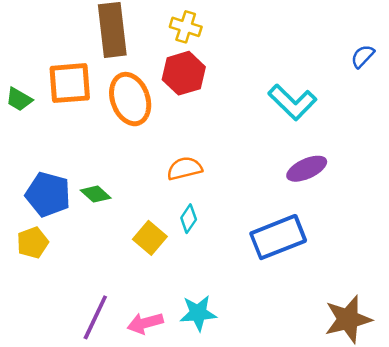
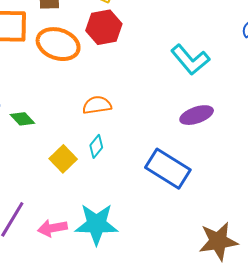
orange ellipse: (130, 99) -> (58, 44), turned -57
blue rectangle: (278, 237) -> (168, 169), turned 48
cyan star: (198, 313) -> (96, 224), size x1.4

